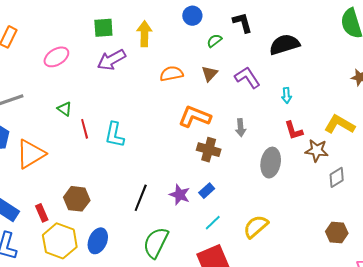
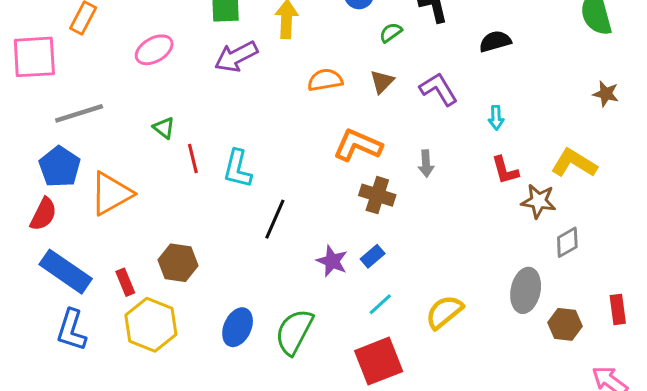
black semicircle: (284, 45) -> (495, 41), size x0.7
gray ellipse: (271, 163) -> (526, 290), moved
black line: (141, 198) -> (275, 219), moved
blue ellipse: (98, 241) -> (238, 327), moved

